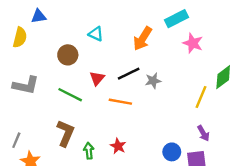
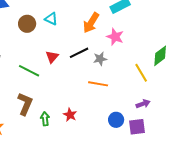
pink star: (193, 43) -> (115, 37), moved
brown circle: (68, 55) -> (27, 24), moved
yellow line: (201, 97) -> (141, 73), turned -54
orange line: (120, 102) -> (98, 84), moved
purple arrow: (203, 133) -> (143, 104), turned -80

